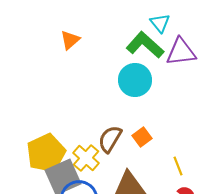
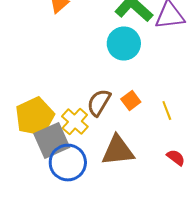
yellow line: (178, 166) -> (167, 110), moved

